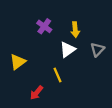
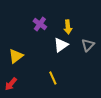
yellow line: (58, 75) -> (53, 78), moved
red arrow: (37, 93) -> (11, 84), moved

